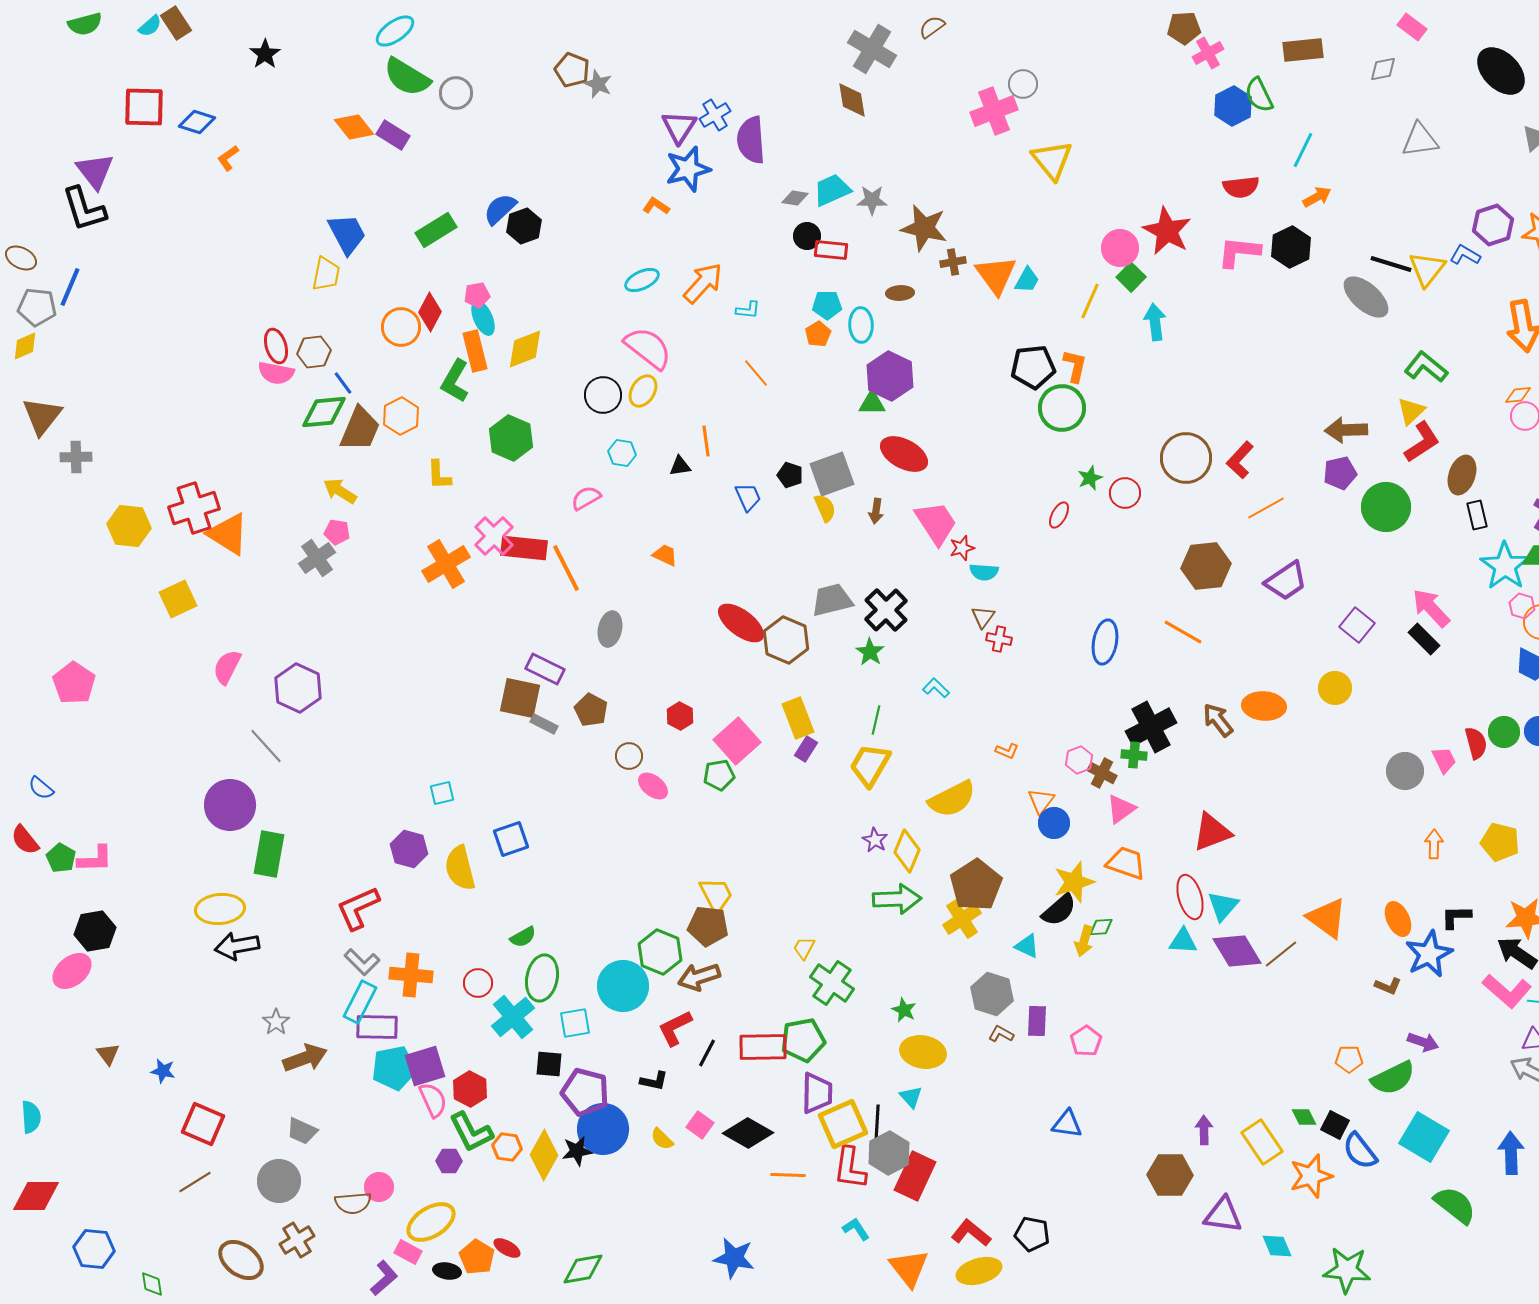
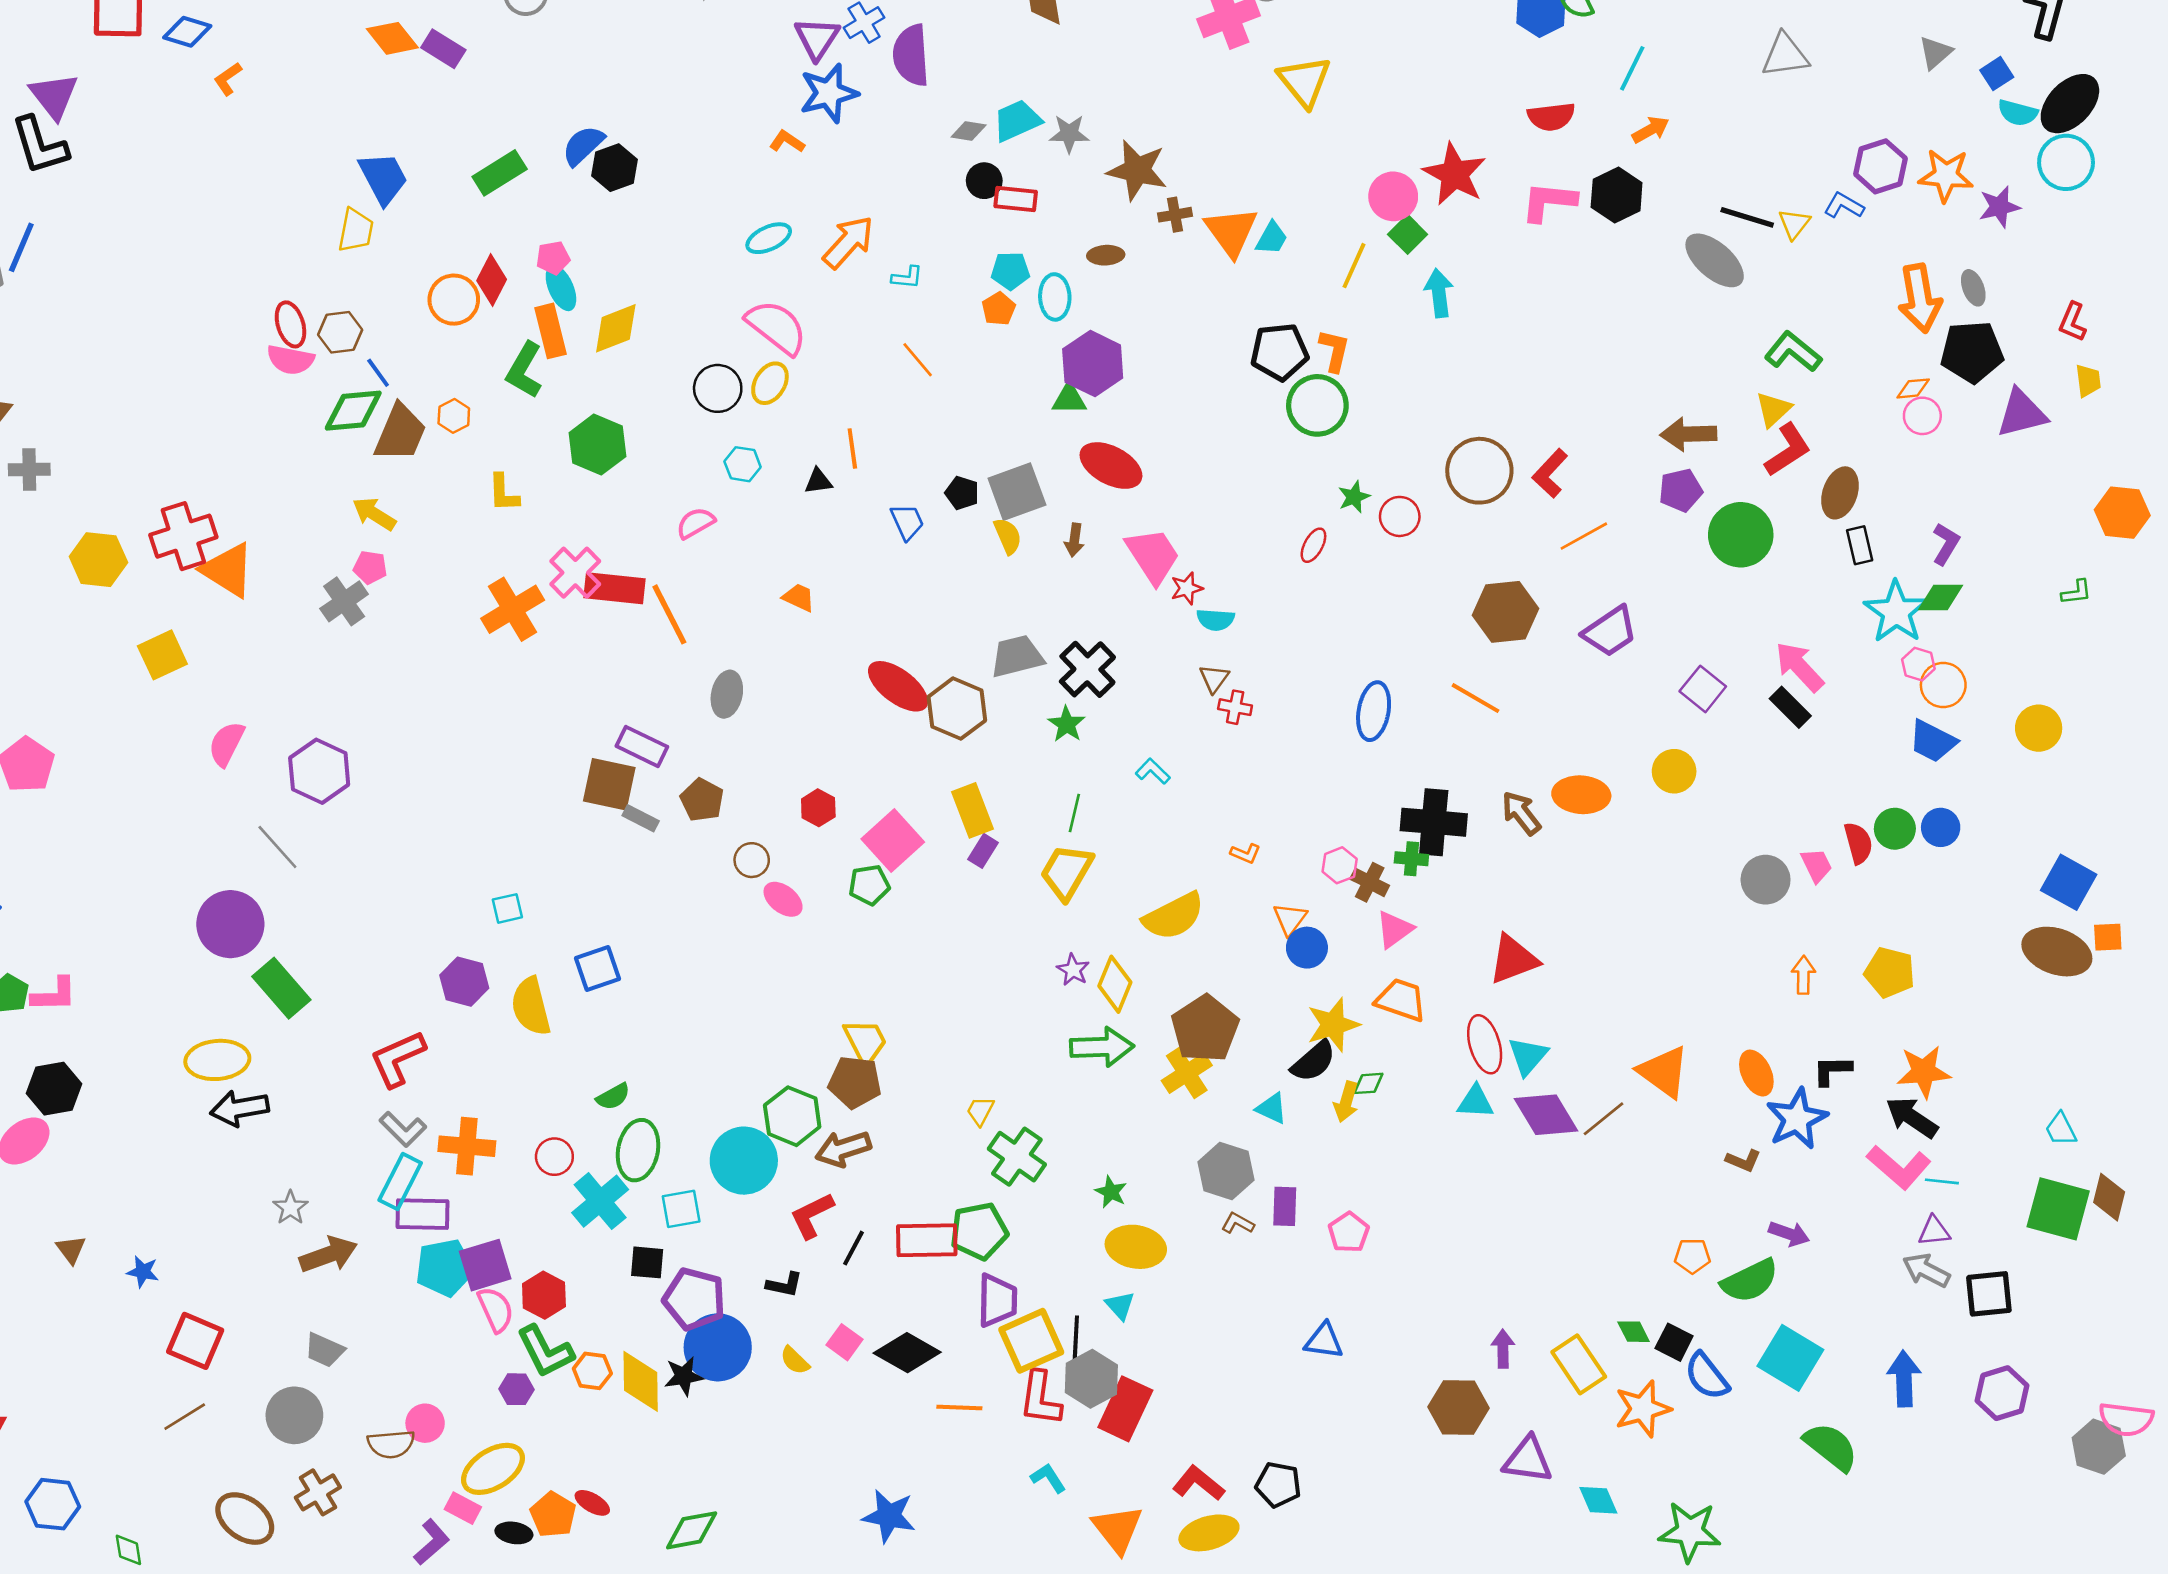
yellow triangle: (1427, 269) -> (1794, 224), size x0.7
orange hexagon: (401, 416) -> (454, 416), size x0.7
black cross: (1151, 727) -> (1434, 822), turned 33
green rectangle: (269, 854) -> (281, 988), turned -51
yellow diamond: (544, 1155) -> (641, 1381), turned -30

